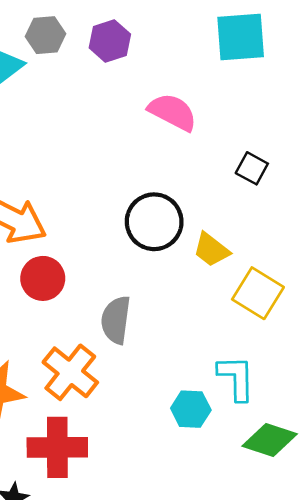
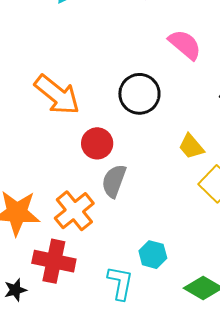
black circle: (154, 222) -> (139, 94), moved
red circle: (43, 278) -> (97, 143), moved
cyan L-shape: (236, 378) -> (120, 283), moved

